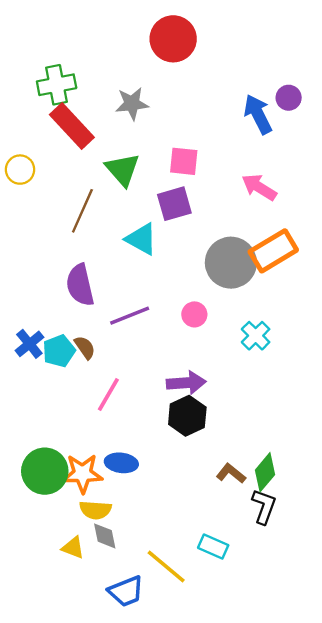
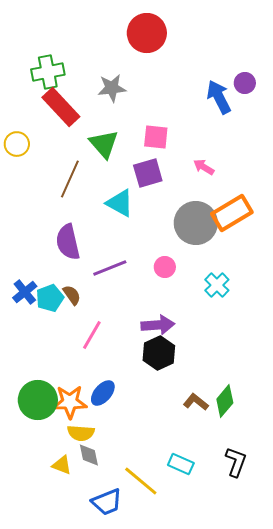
pink arrow: (259, 187) -> (204, 167), moved, size x0.7
blue ellipse: (121, 463) -> (103, 393), turned -56
black L-shape: (264, 506) -> (236, 462), moved

